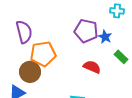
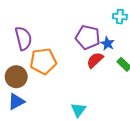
red semicircle: (92, 67) -> (95, 60), moved, turned -66
brown circle: (30, 72) -> (16, 77), moved

